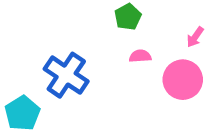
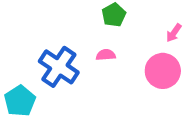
pink semicircle: (140, 56) -> (106, 55), moved

